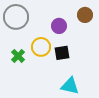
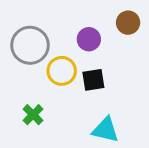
gray circle: (16, 17) -> (30, 45), moved
green cross: (18, 56) -> (33, 115), moved

